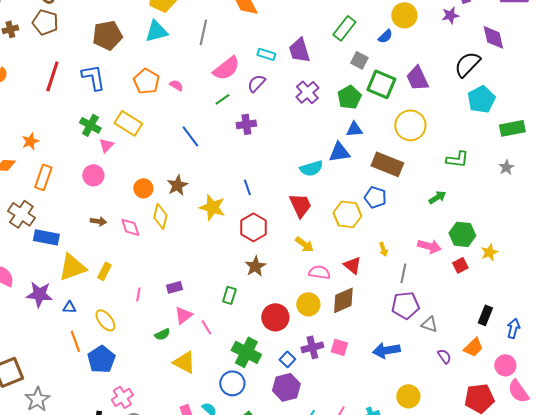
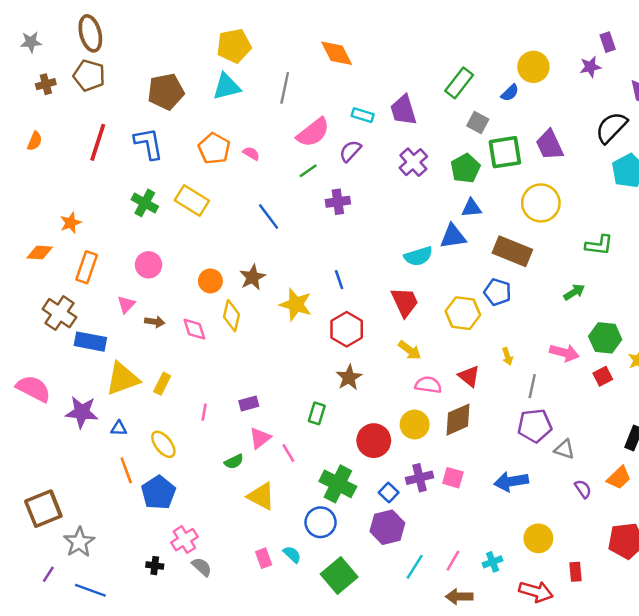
green square: (381, 84) -> (505, 152), turned -32
pink triangle: (106, 145) -> (126, 304), moved

